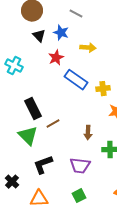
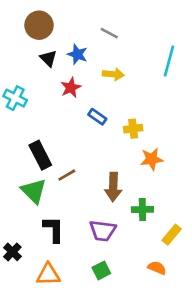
gray line: (76, 14) -> (109, 33), moved
blue rectangle: (76, 80) -> (97, 117), size x0.6
brown arrow: (88, 133) -> (113, 187), size x1.5
black L-shape: (43, 165) -> (54, 229), turned 110

